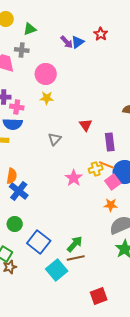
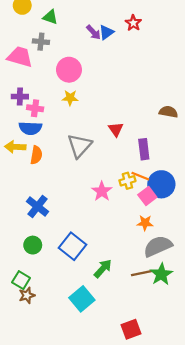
green triangle: (30, 29) -> (50, 17), turned 40
gray triangle: (55, 139) -> (80, 146), size x1.6
orange semicircle: (12, 176) -> (36, 155), moved
blue square: (39, 242) -> (72, 246), moved
brown line: (76, 258) -> (141, 273), moved

